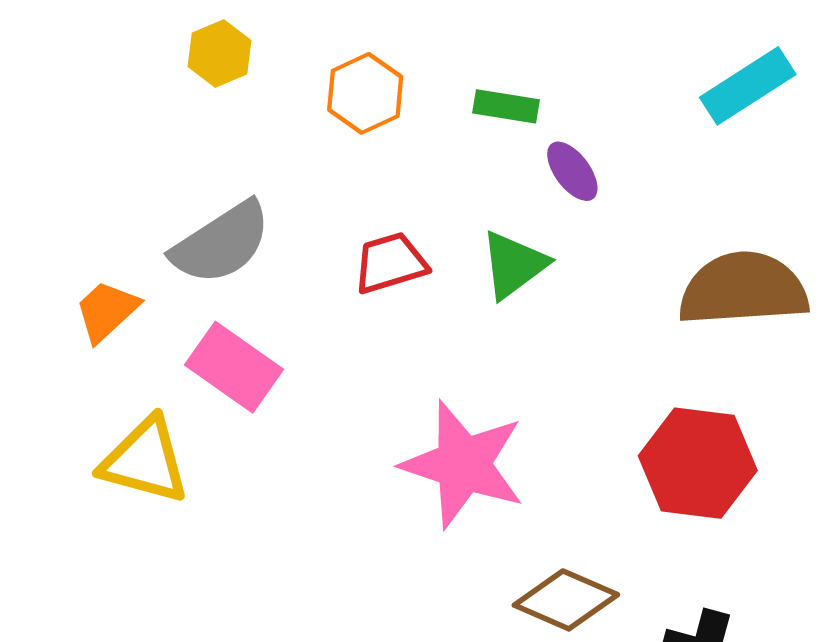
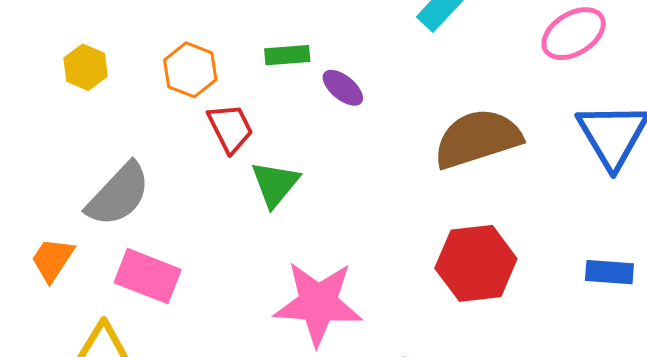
red trapezoid: (390, 263) -> (230, 128), moved, turned 94
green triangle: (514, 265) -> (275, 184), moved

